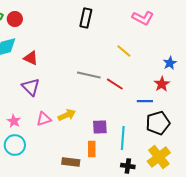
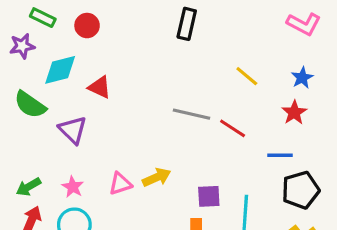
pink L-shape: (143, 18) -> (304, 24), moved
red circle: (15, 19) -> (87, 26), moved
blue star: (170, 63) -> (302, 78), moved
red star: (162, 84) -> (294, 113), moved
purple triangle: (31, 87) -> (73, 130), moved

